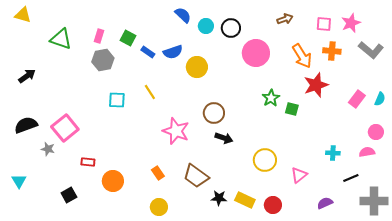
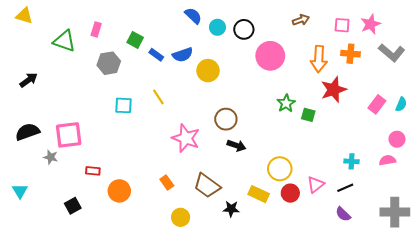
pink rectangle: (99, 36) -> (96, 29), moved
orange arrow: (302, 56) -> (319, 59), turned 35
pink square: (65, 128) -> (69, 135), turned 32
black line: (351, 178) -> (345, 188), moved
yellow rectangle: (245, 200) -> (259, 194), moved
purple semicircle: (325, 203) -> (343, 214), turned -112
red circle: (273, 205) -> (290, 193), moved
yellow circle: (159, 207) -> (181, 217), moved

